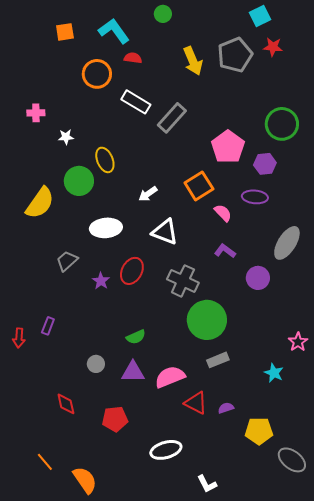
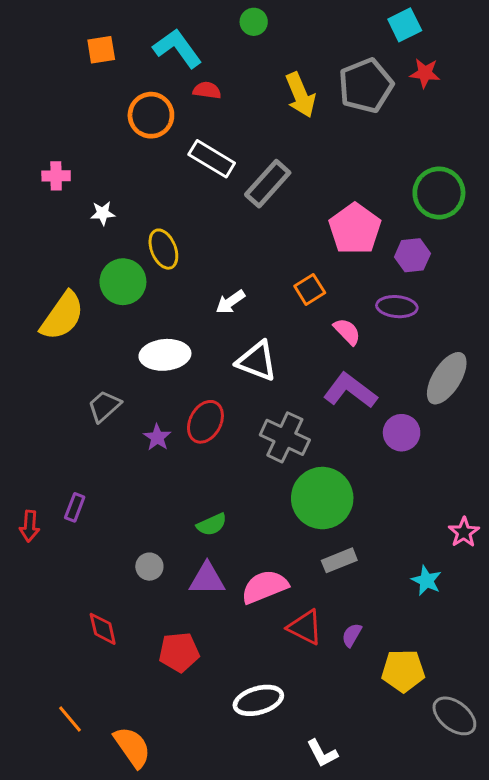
orange square: (199, 186) -> (310, 289), size x0.7
purple L-shape: (225, 251) -> (350, 391), size x1.6
purple semicircle: (226, 408) -> (352, 635), turned -42

